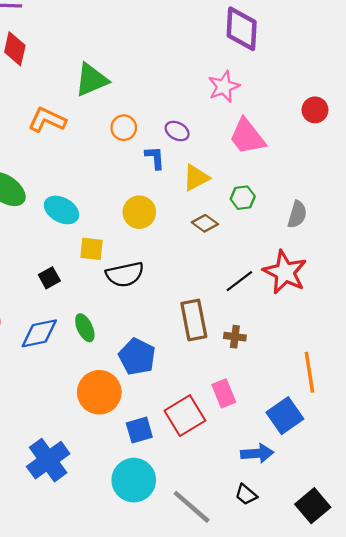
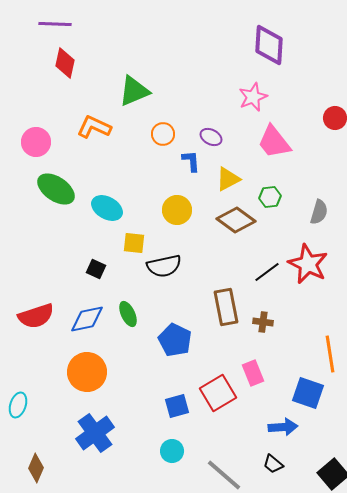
brown diamond: (205, 223) -> (236, 220), size x1.6
black square: (49, 278) -> (96, 269), turned -36
orange circle: (99, 392) -> (87, 372), moved
blue square: (285, 416) -> (308, 393), turned -36
cyan circle: (134, 480) -> (172, 451), size x0.6

